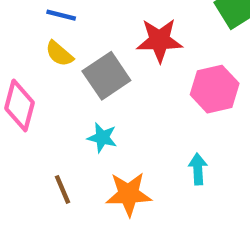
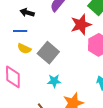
red star: (160, 40) -> (81, 25), moved

